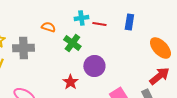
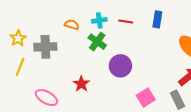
cyan cross: (81, 18) -> (99, 20), moved
red star: (70, 82) -> (81, 84), moved

